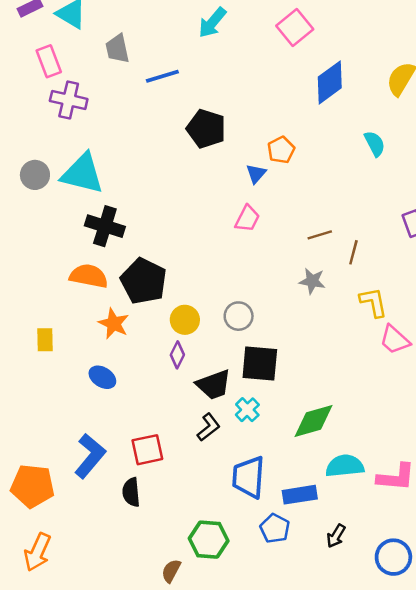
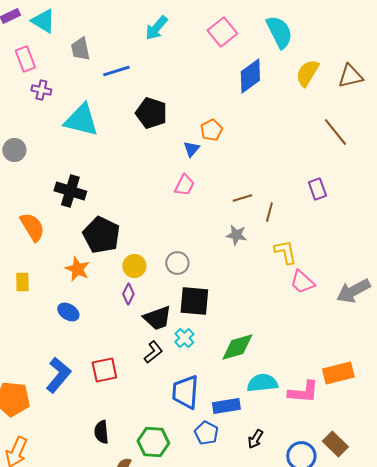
purple cross: (69, 100) -> (41, 90), size x0.7
cyan semicircle: (375, 144) -> (279, 32), moved, size x1.6
cyan triangle: (82, 174) -> (81, 120), moved
orange semicircle: (89, 276) -> (32, 227), moved, turned 48
black semicircle: (131, 492) -> (101, 432), moved

